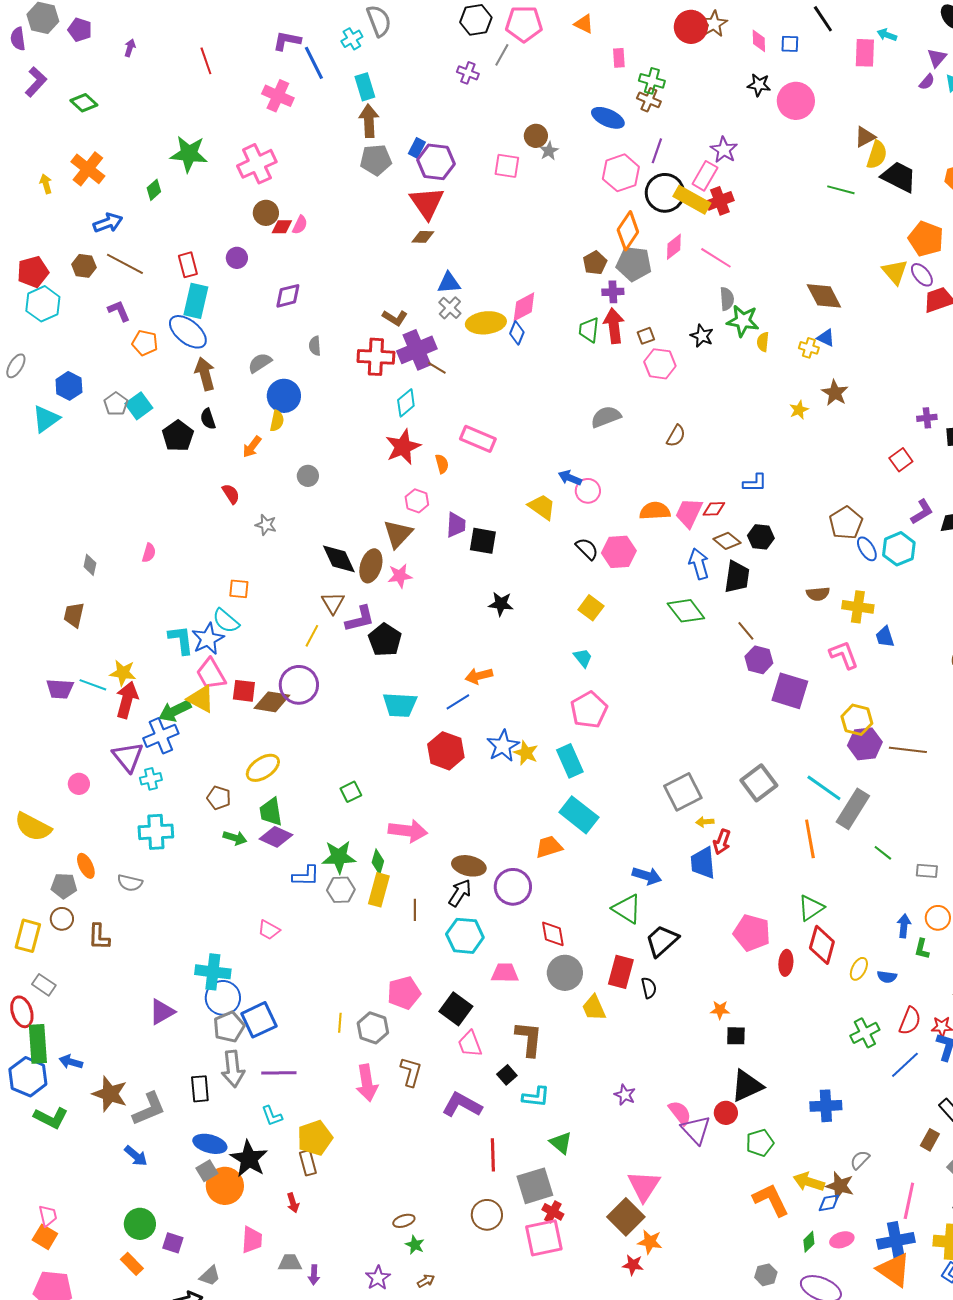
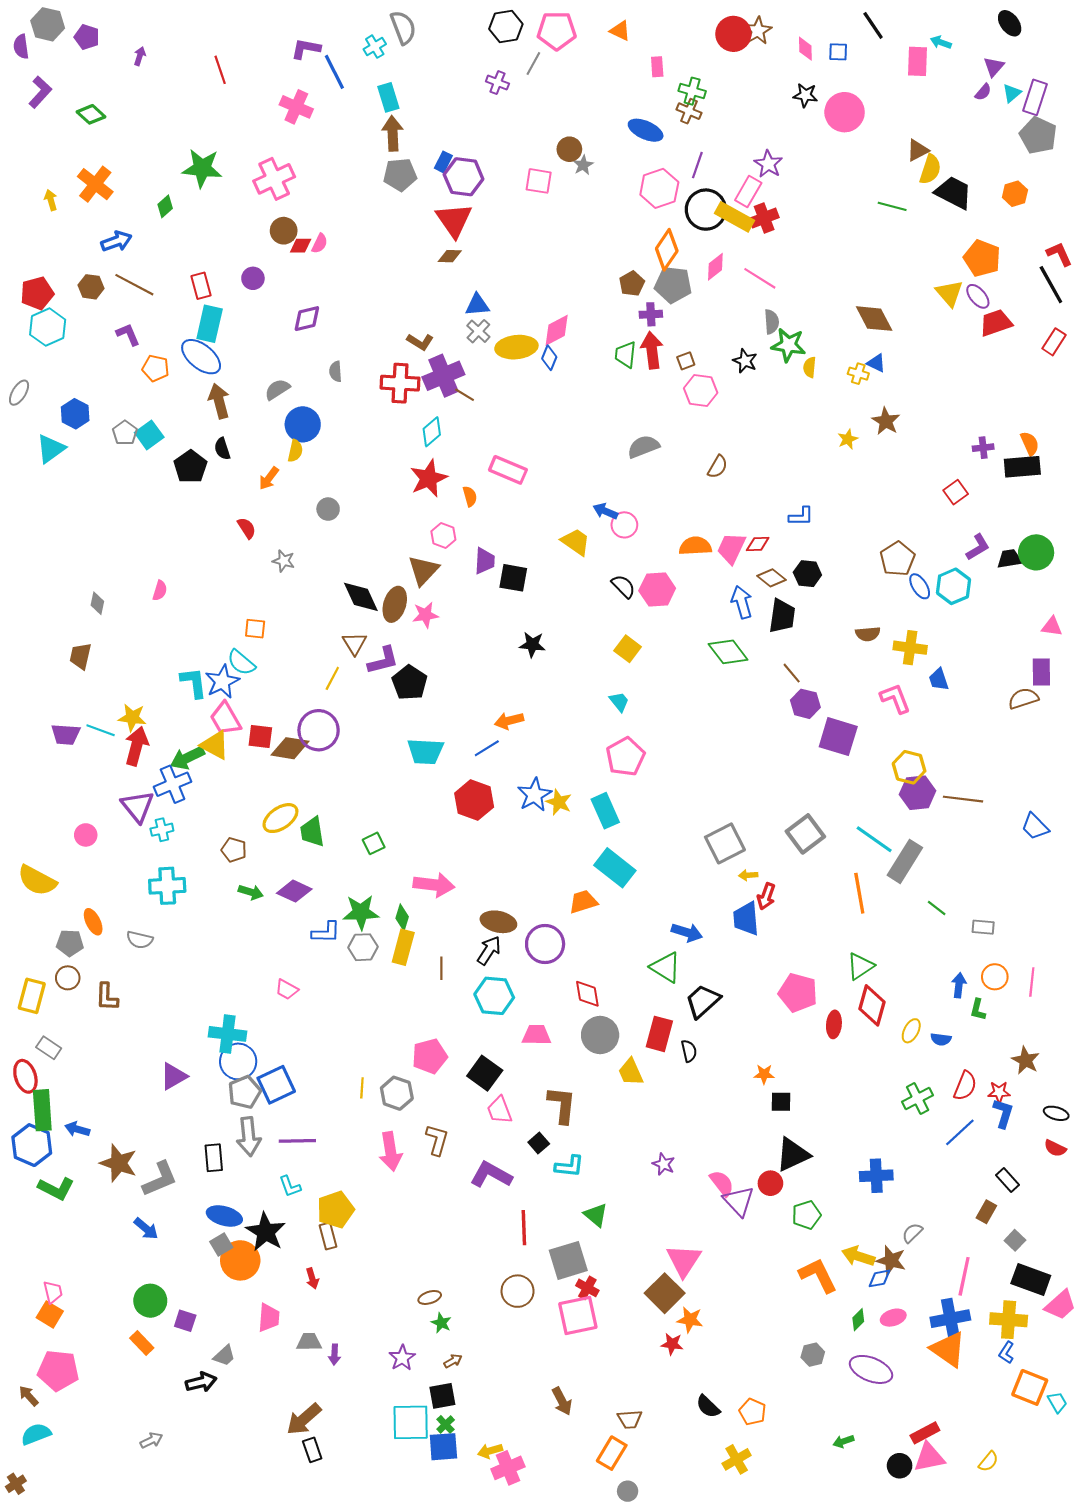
green trapezoid: (271, 812) -> (312, 832), moved

